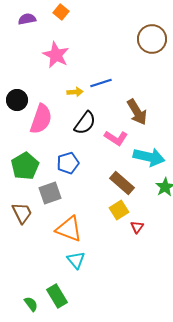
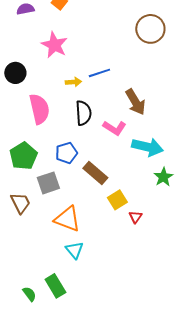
black circle: (17, 100) -> (15, 73), moved
pink semicircle: (41, 119) -> (39, 109), turned -32
black semicircle: (85, 123) -> (83, 113), turned -40
brown rectangle: (122, 183) -> (95, 173), moved

